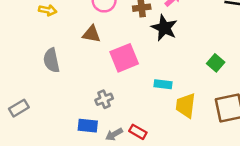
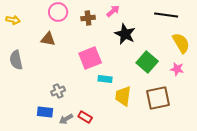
black star: (164, 28) -> (125, 34), moved
pink square: (124, 58) -> (90, 58), moved
green square: (216, 63) -> (147, 62), size x1.5

